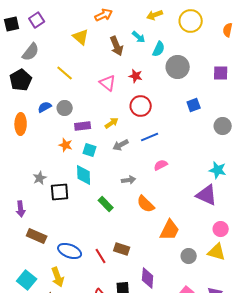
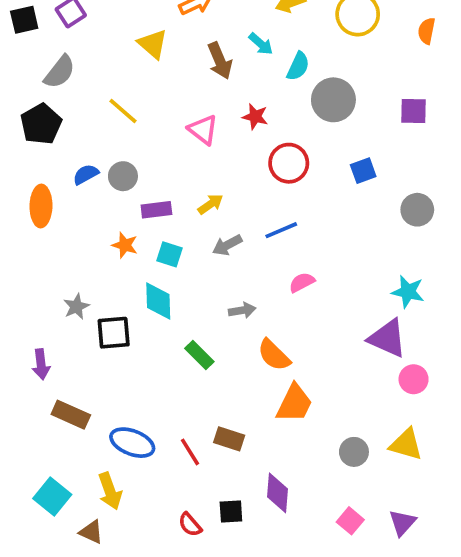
red circle: (141, 106) -> (289, 163), moved
pink circle: (221, 229) -> (414, 379), moved
orange trapezoid: (170, 230) -> (294, 403), moved

